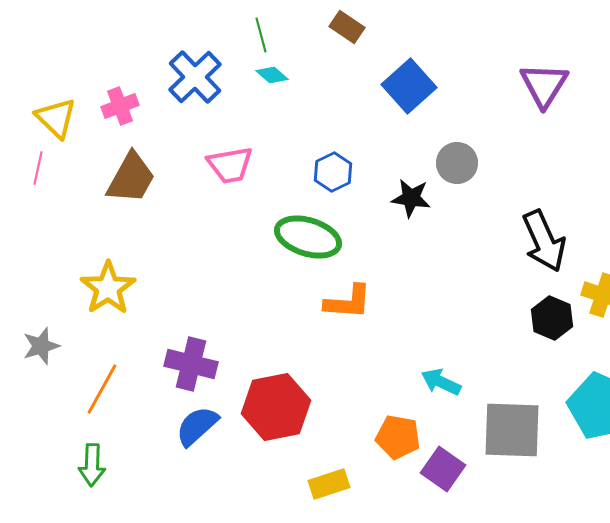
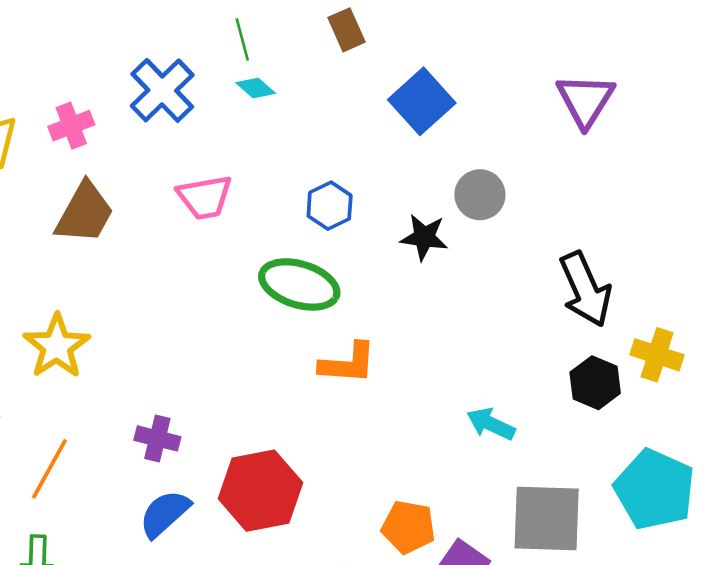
brown rectangle: (347, 27) -> (347, 30), turned 32
purple cross: (191, 364) -> (157, 438), size x0.7
cyan arrow: (441, 382) -> (491, 424), moved

